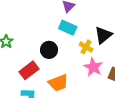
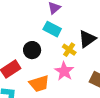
pink star: (93, 67) -> (64, 71), moved

